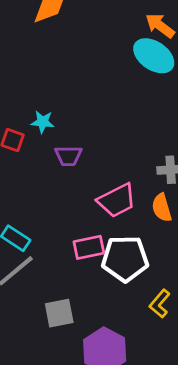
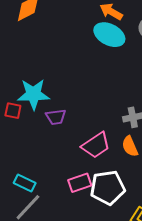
cyan star: (43, 122) -> (33, 94), size x1.8

